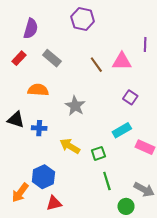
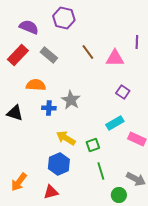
purple hexagon: (83, 19) -> (64, 18), moved
purple semicircle: (31, 29) -> (29, 27), turned -84
red rectangle: (19, 58) -> (18, 55), size x1.5
brown line: (96, 65) -> (88, 52), moved
blue cross: (39, 128) -> (49, 108), moved
blue hexagon: (43, 177) -> (59, 164), moved

